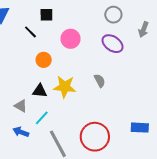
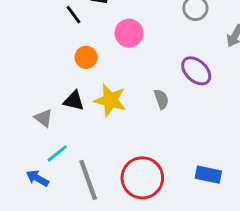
purple ellipse: (113, 44) -> (196, 71), moved
cyan line: (42, 118) -> (57, 153), moved
blue arrow: (21, 132) -> (37, 178), moved

